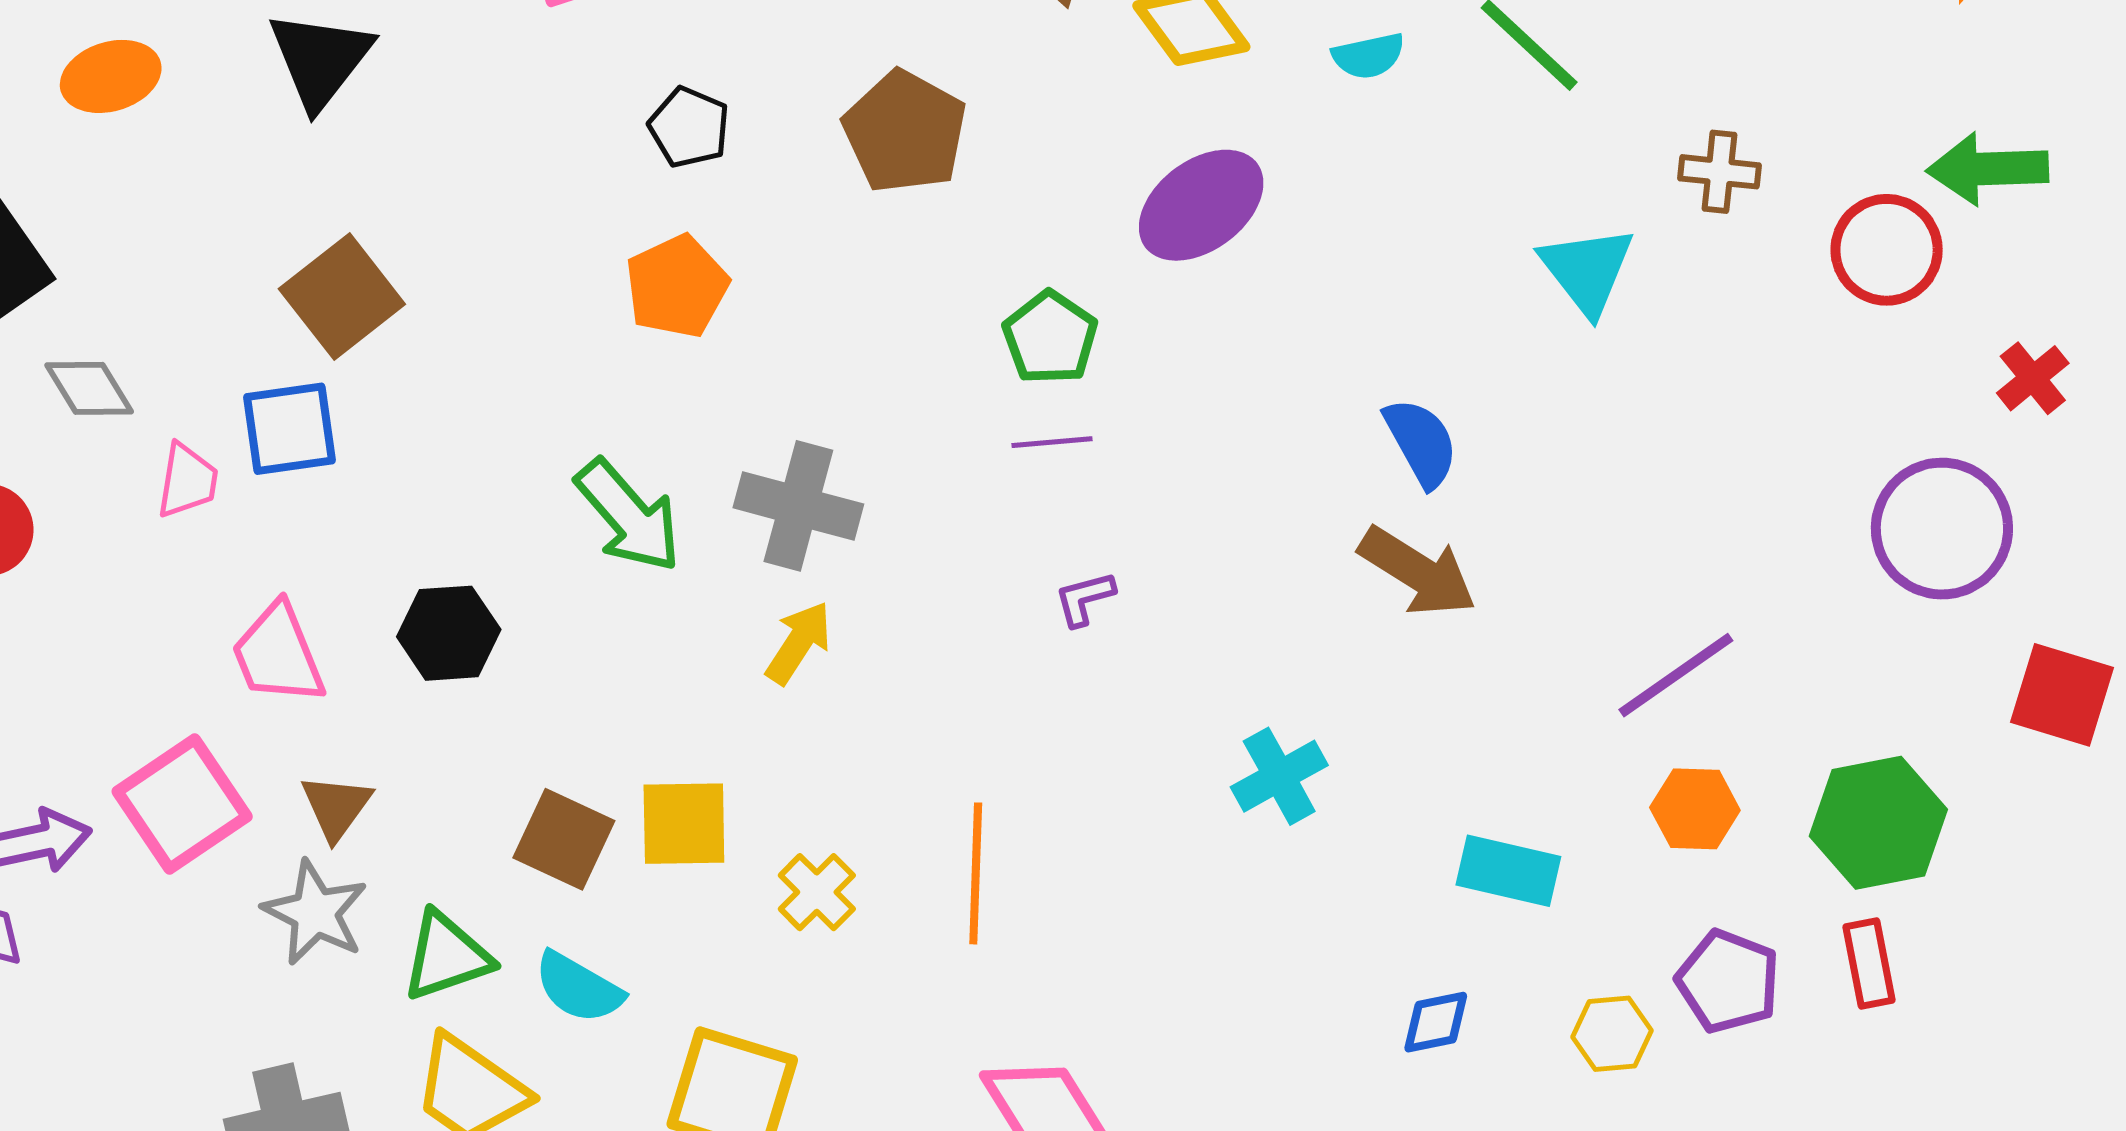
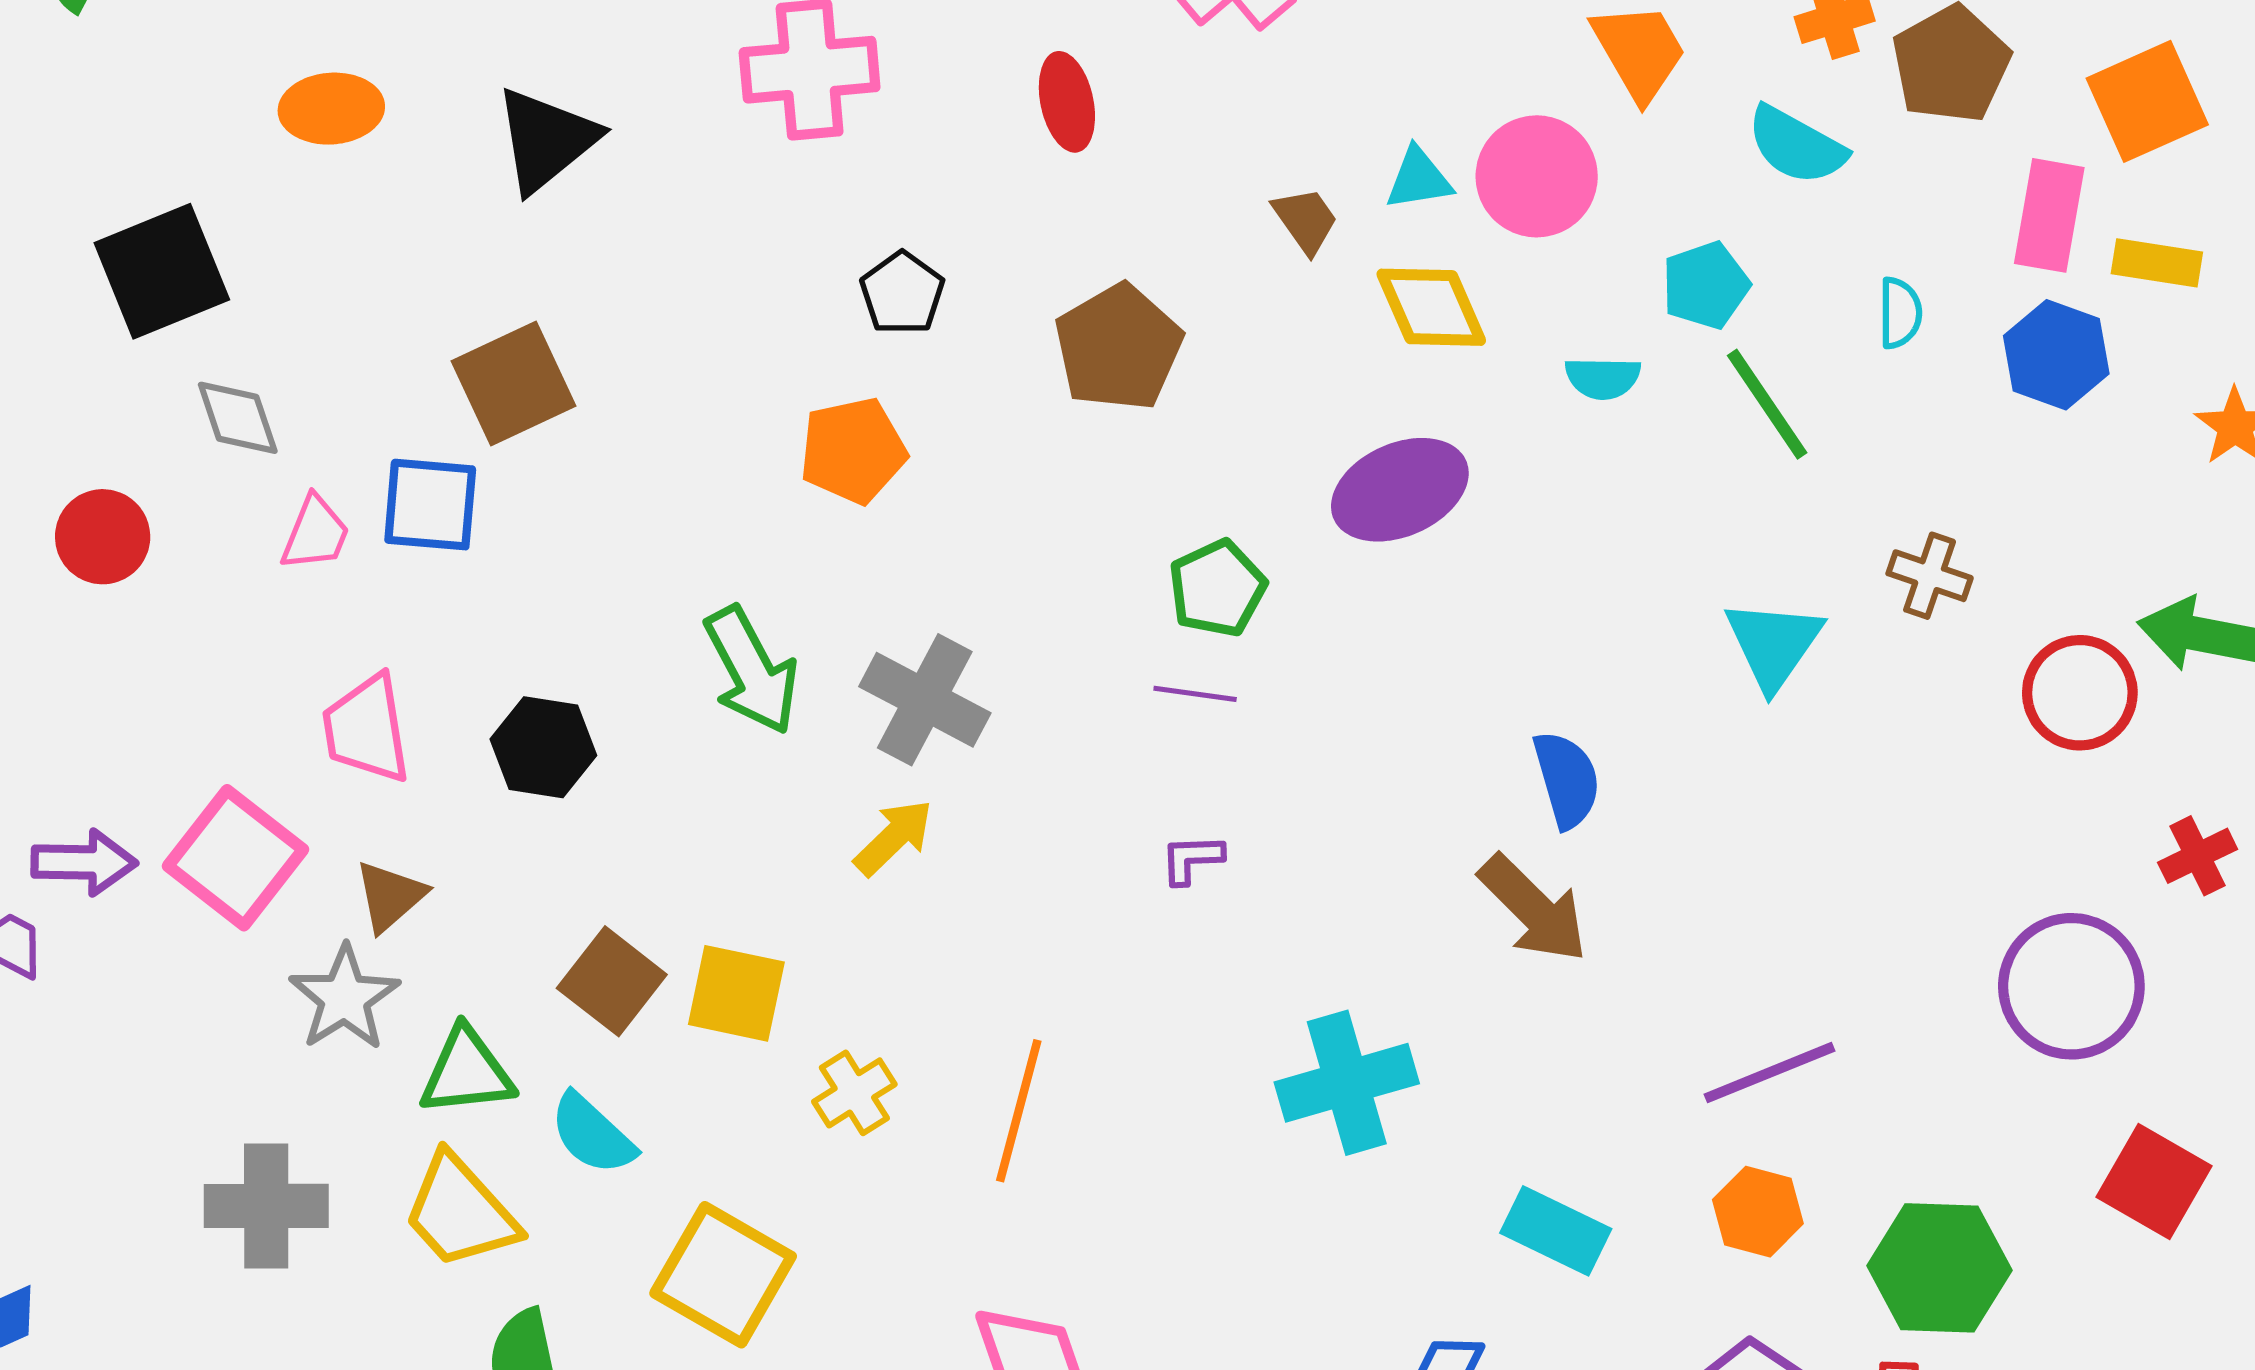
cyan cross: (1279, 776) -> (1347, 1083), size x1.4
pink square: (182, 804) -> (235, 858), turned -31

